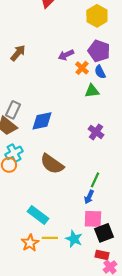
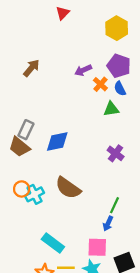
cyan cross: (14, 153) -> (35, 194), moved
pink square: (93, 219) -> (97, 247), moved

